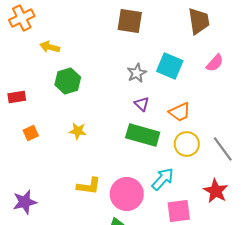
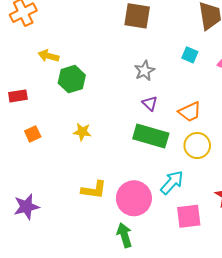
yellow arrow: (50, 47) -> (49, 56), moved
cyan square: (170, 66) -> (190, 55), moved, size x0.6

